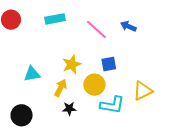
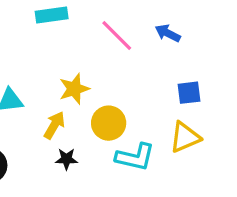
blue square: (109, 64) -> (189, 93), moved

